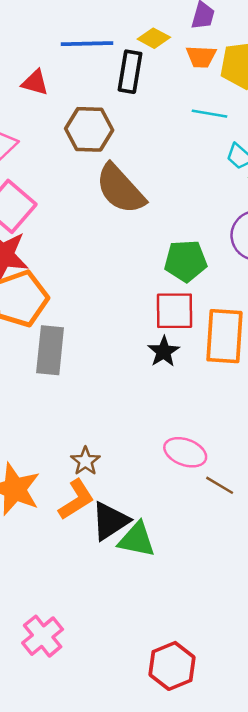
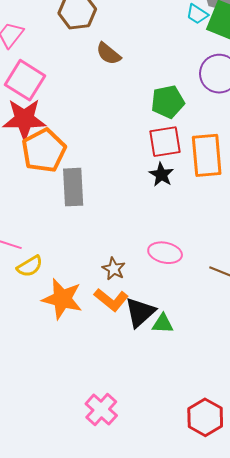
brown semicircle: (120, 189) -> (108, 54), size x0.6
pink ellipse: (185, 452) -> (165, 253), moved
orange L-shape: (76, 500) -> (111, 300), turned 80
green triangle: (137, 540) -> (163, 324), size x0.7

